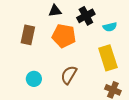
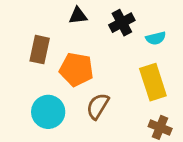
orange pentagon: (64, 36) -> (76, 69), moved
cyan circle: (34, 79) -> (48, 112), size x1.5

